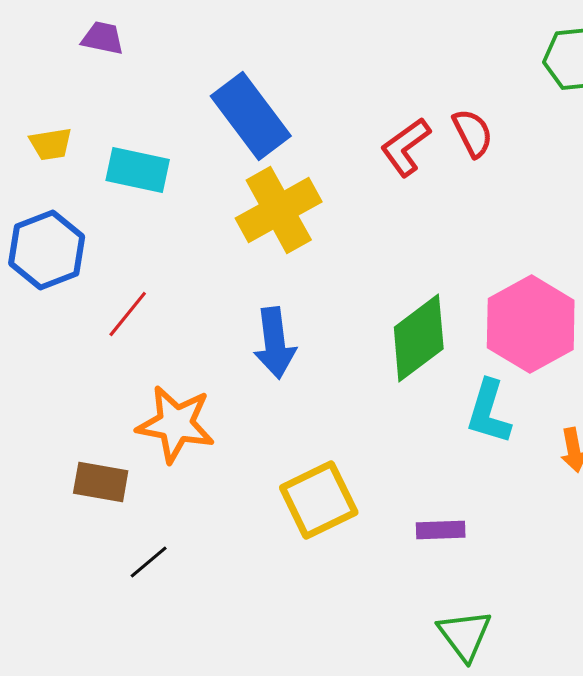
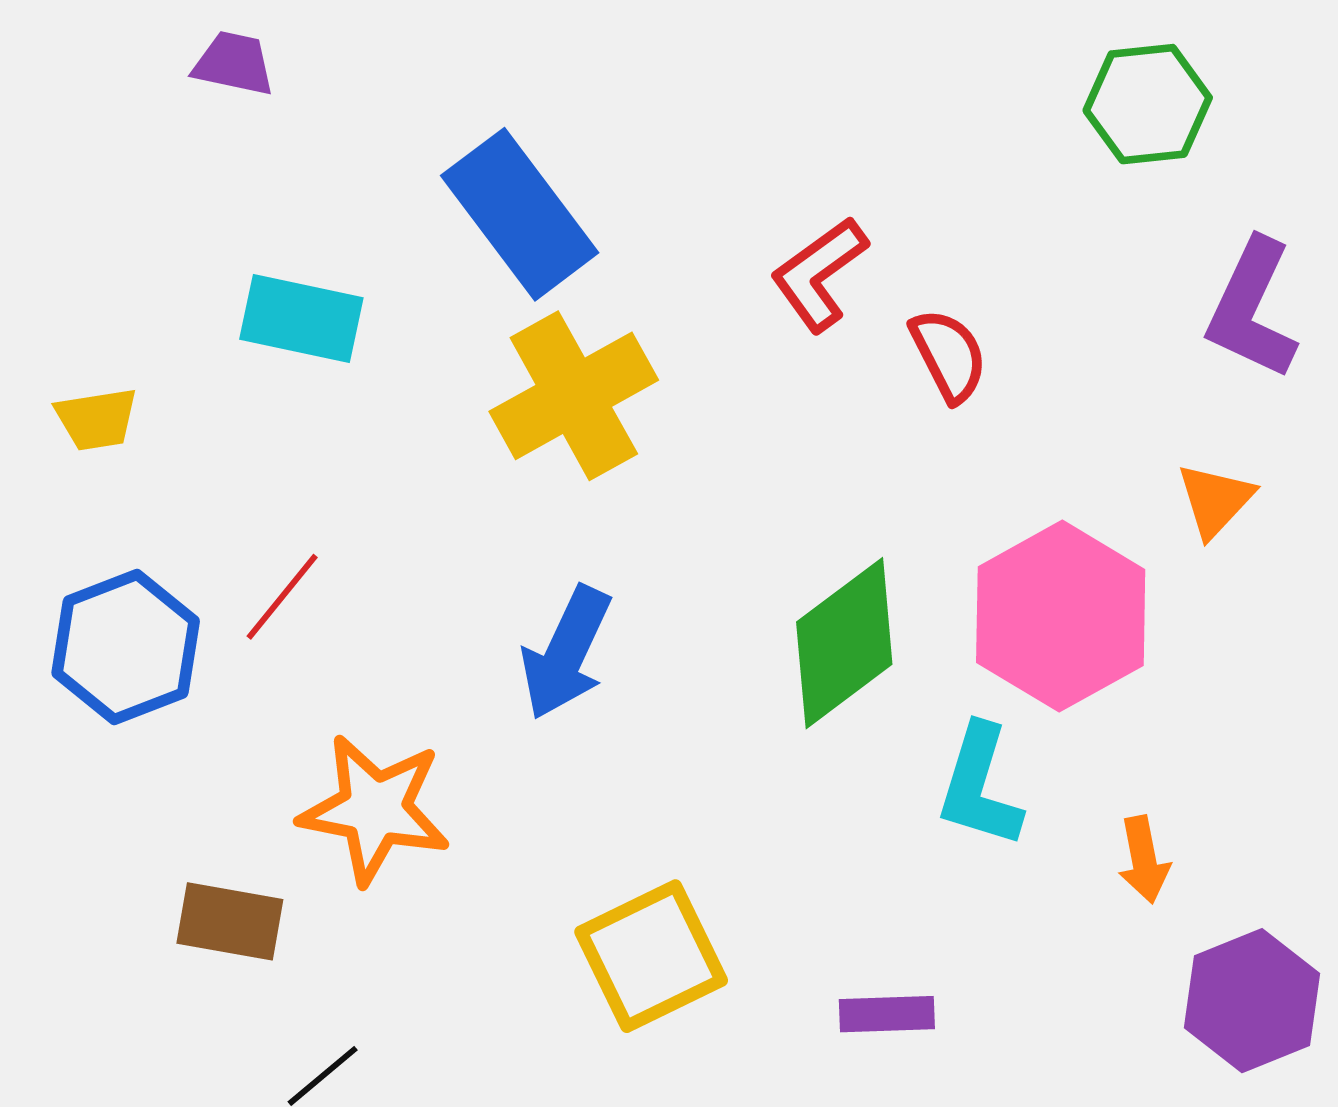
red semicircle: (473, 133) -> (949, 355), moved
yellow trapezoid: (51, 144) -> (97, 419), moved
blue hexagon: (47, 250) -> (126, 647), moved
blue arrow: (275, 343) -> (566, 653), turned 32

